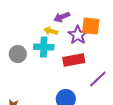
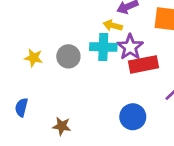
purple star: (78, 35) -> (130, 47), moved

